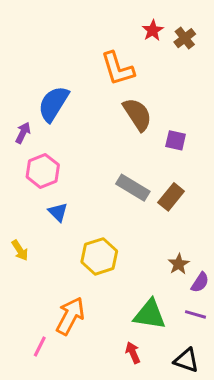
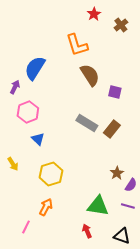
red star: (153, 30) -> (94, 14), moved
yellow hexagon: (99, 256) -> (51, 174), moved
orange arrow: (70, 316) -> (46, 207), size x0.7

